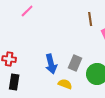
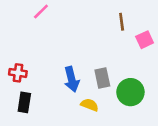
gray rectangle: (75, 63) -> (102, 78), turned -35

